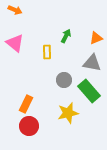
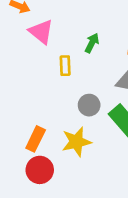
pink triangle: (15, 43) -> (41, 32), moved
yellow star: (68, 113) -> (76, 142), moved

